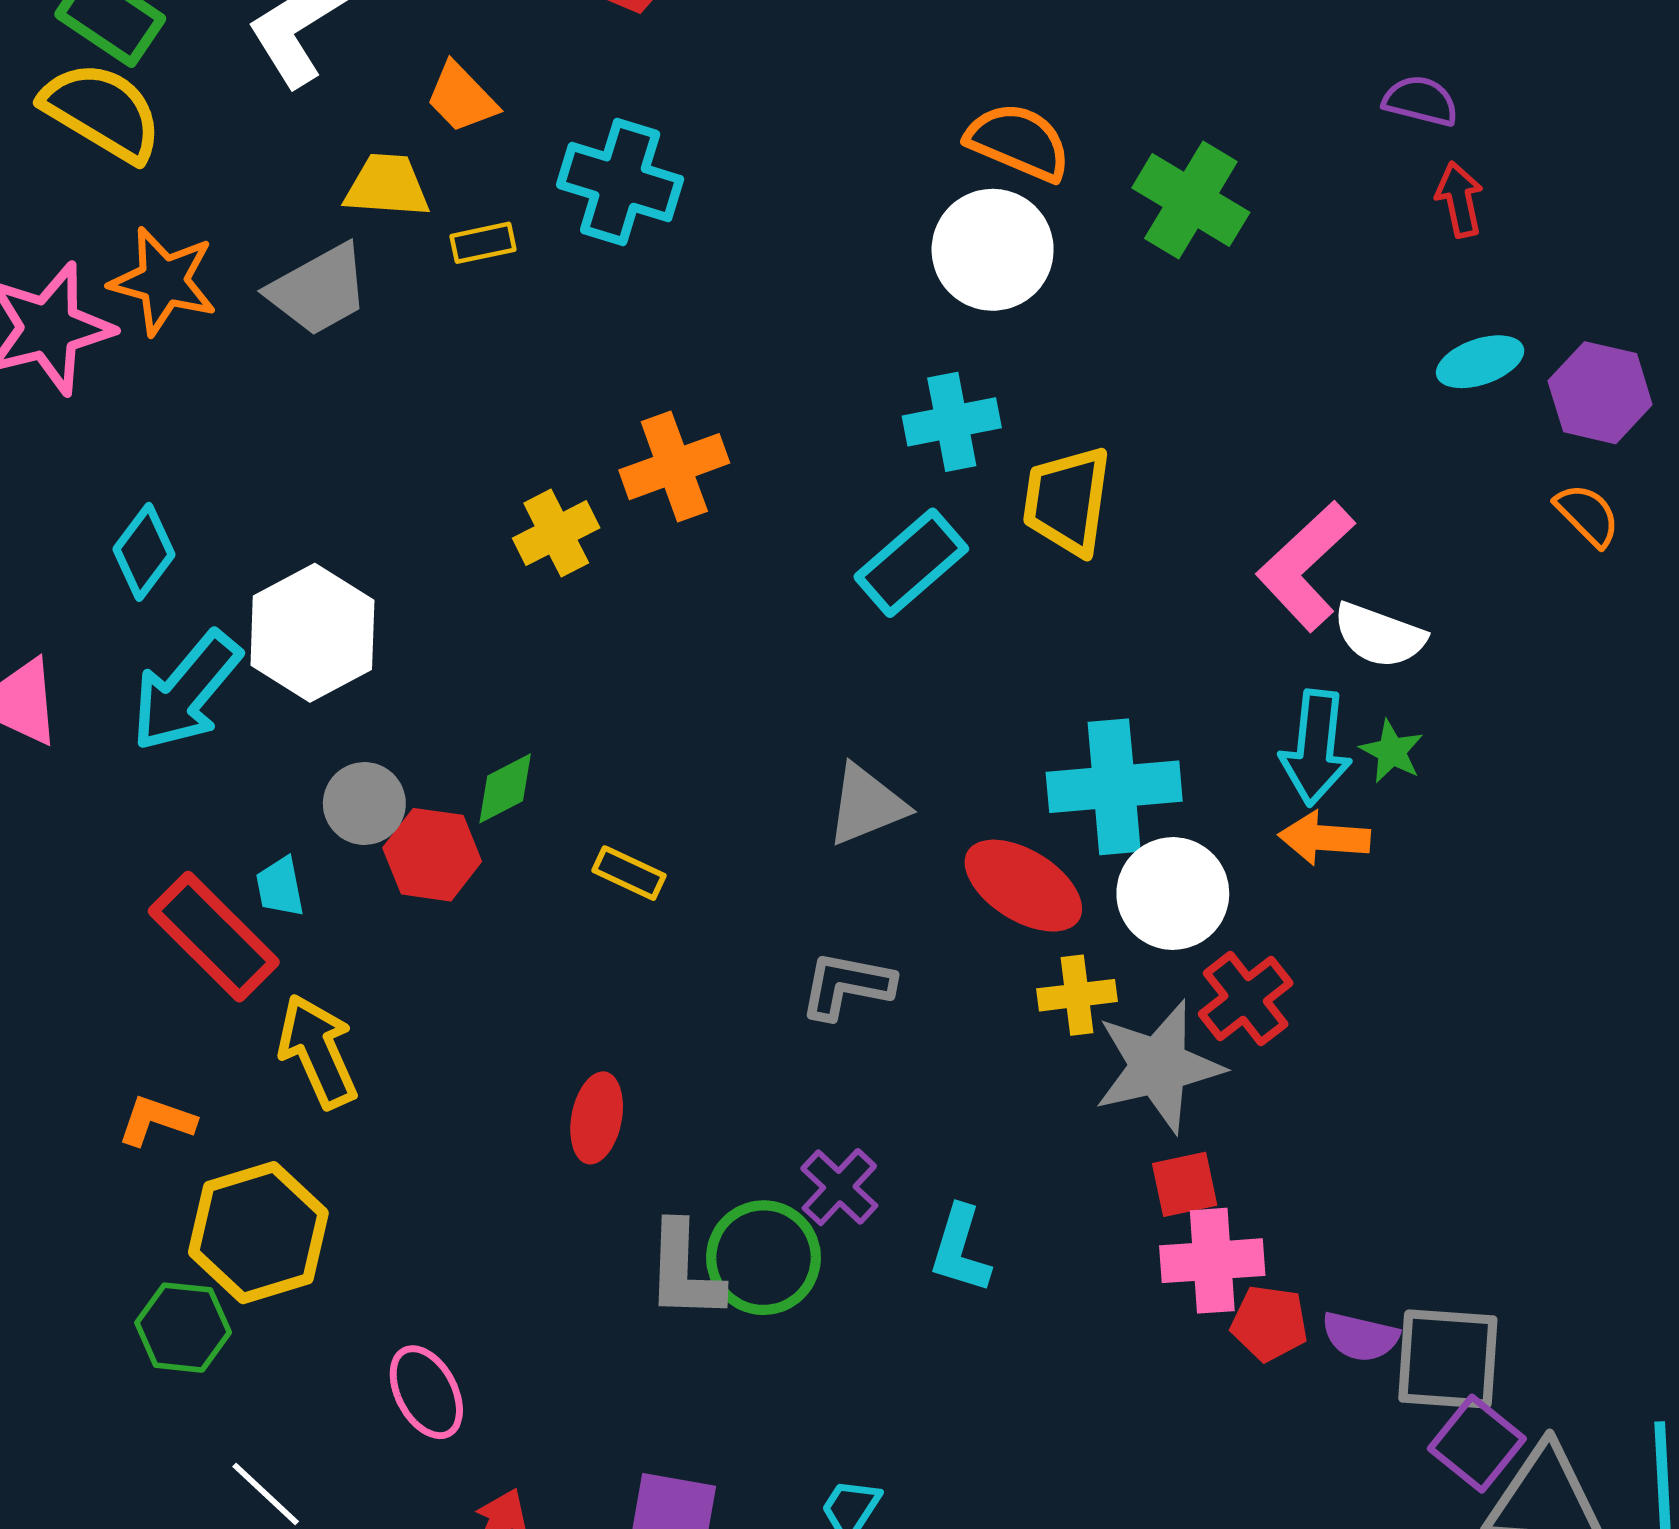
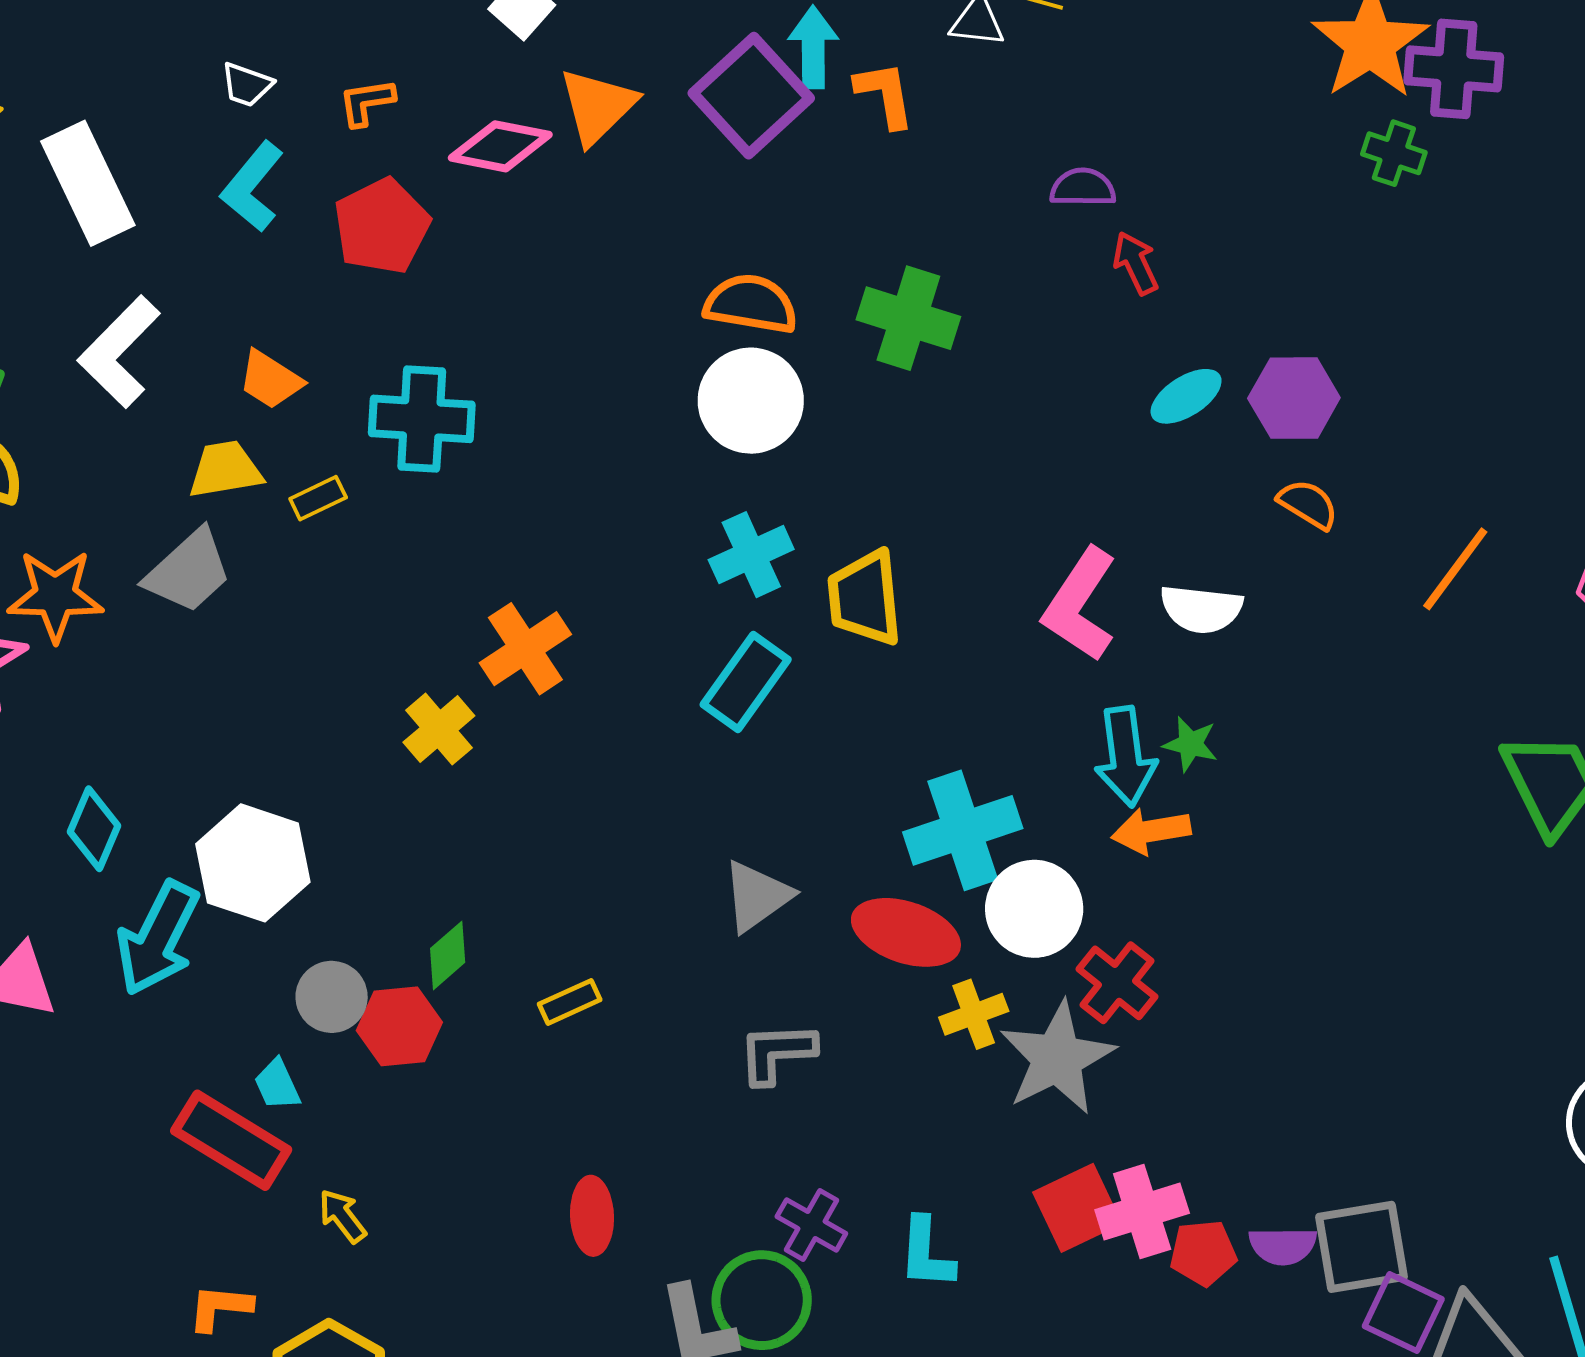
white semicircle: (1379, 635) -> (1201, 609), moved
yellow rectangle: (629, 873) -> (570, 1002), turned -36
yellow arrow: (318, 1051) -> (342, 1216), size x0.6
red square: (1185, 1184) -> (1077, 1208), moved, size x1.4

